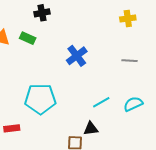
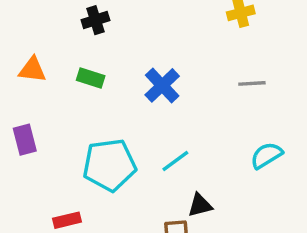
green rectangle: (28, 38) -> (91, 78), moved
cyan line: (101, 102) -> (175, 161), moved

